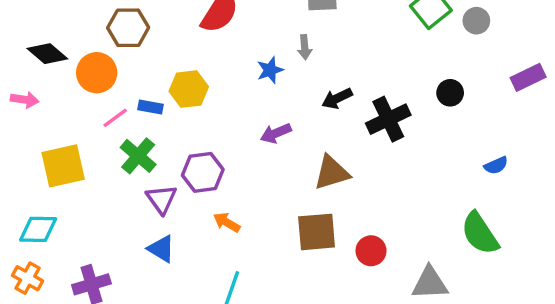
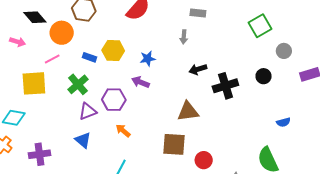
gray circle: (476, 21) -> (284, 51), moved
blue star: (270, 70) -> (148, 59), moved
pink line: (115, 118) -> (52, 59), moved
purple arrow: (276, 133) -> (140, 82), moved, turned 36
purple triangle: (162, 199) -> (88, 111), turned 36

